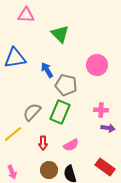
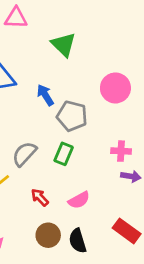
green rectangle: (60, 112) -> (64, 154), size x0.7
red arrow: (43, 143) -> (40, 197), turned 136

